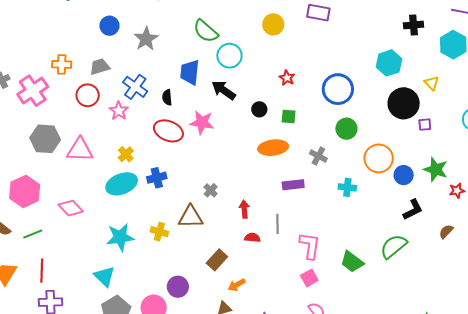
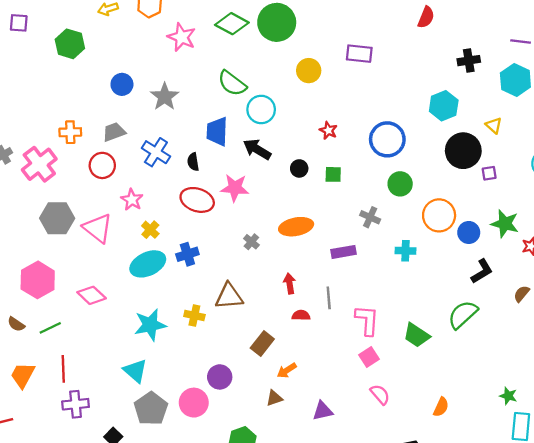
pink star: (119, 111) -> (132, 200), moved
orange ellipse: (273, 148) -> (296, 227), moved
pink triangle: (80, 150) -> (98, 228), turned 40
gray cross: (211, 190) -> (251, 242), moved

